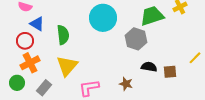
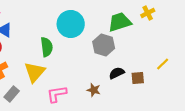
green semicircle: (63, 35) -> (47, 47), moved
black semicircle: (149, 67) -> (117, 73), turned -35

